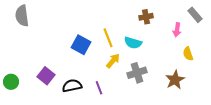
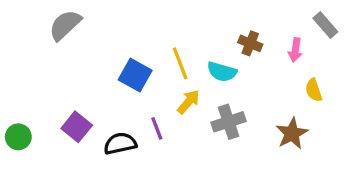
gray semicircle: (22, 16) -> (65, 25), moved, turned 55
brown cross: (146, 17) -> (250, 43), moved, turned 32
purple line: (99, 88) -> (157, 128), moved

